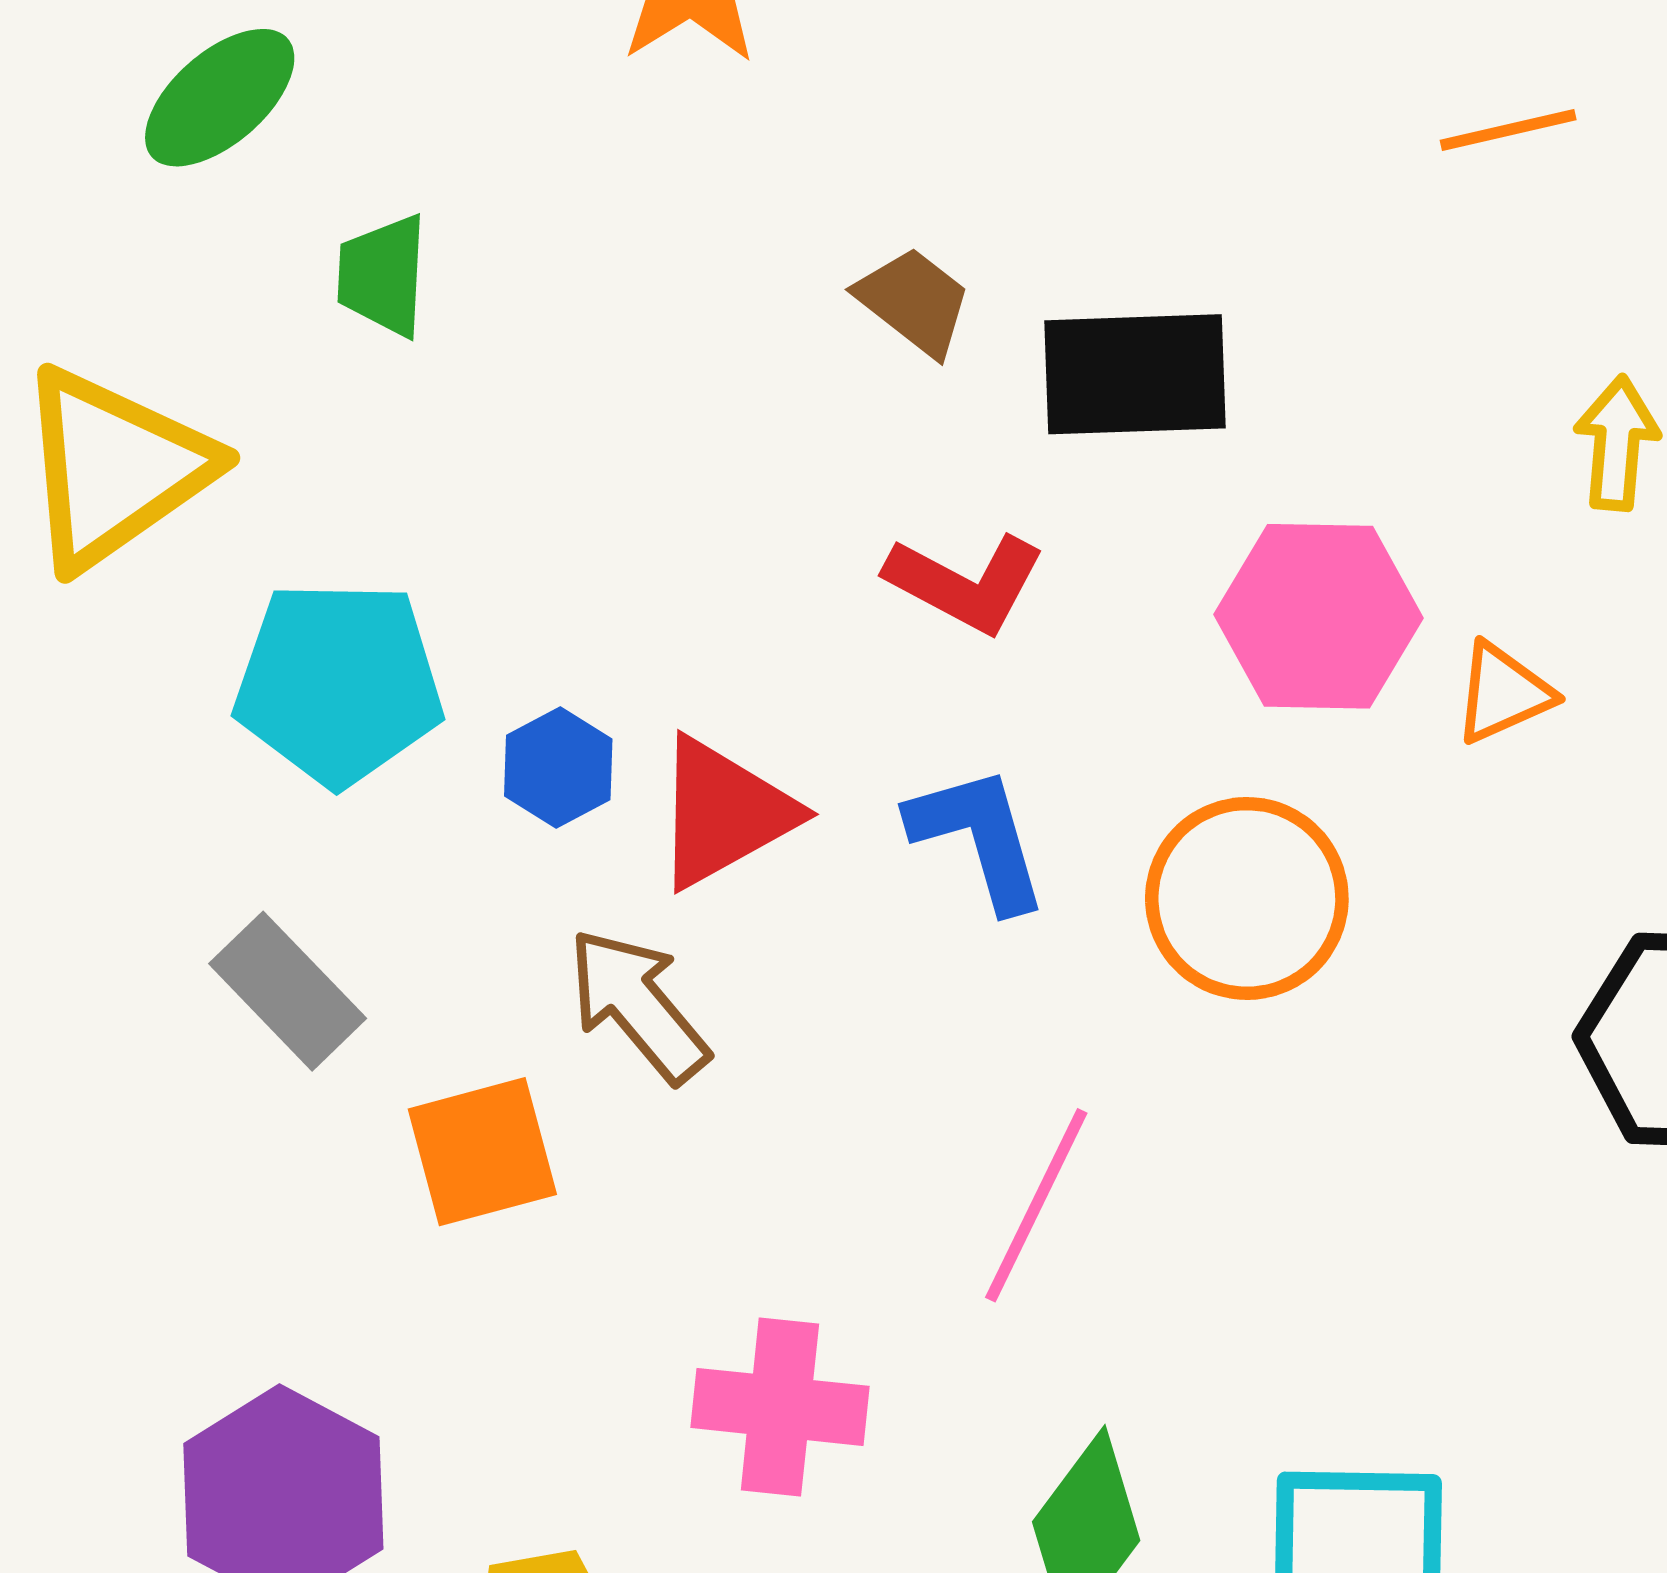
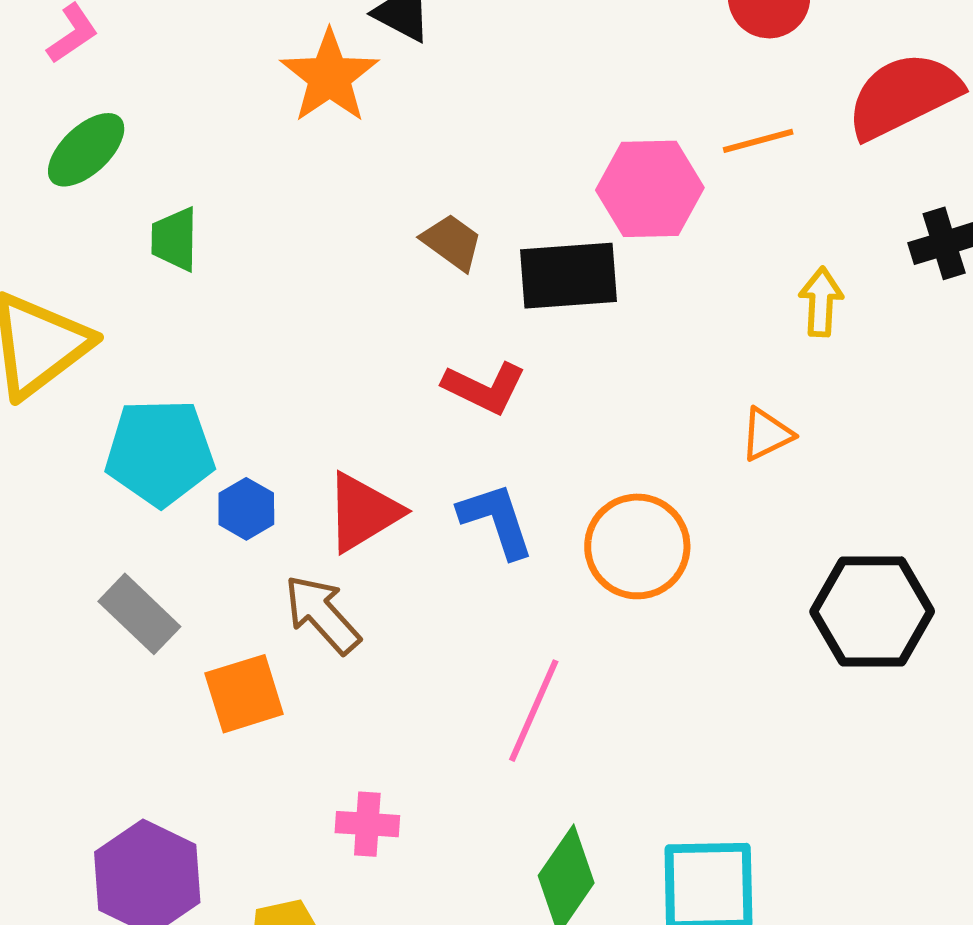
pink hexagon: (1319, 616) -> (650, 189), moved
blue hexagon: (558, 767) -> (246, 509), moved
pink cross: (780, 1407) -> (367, 824), moved, size x0.7

